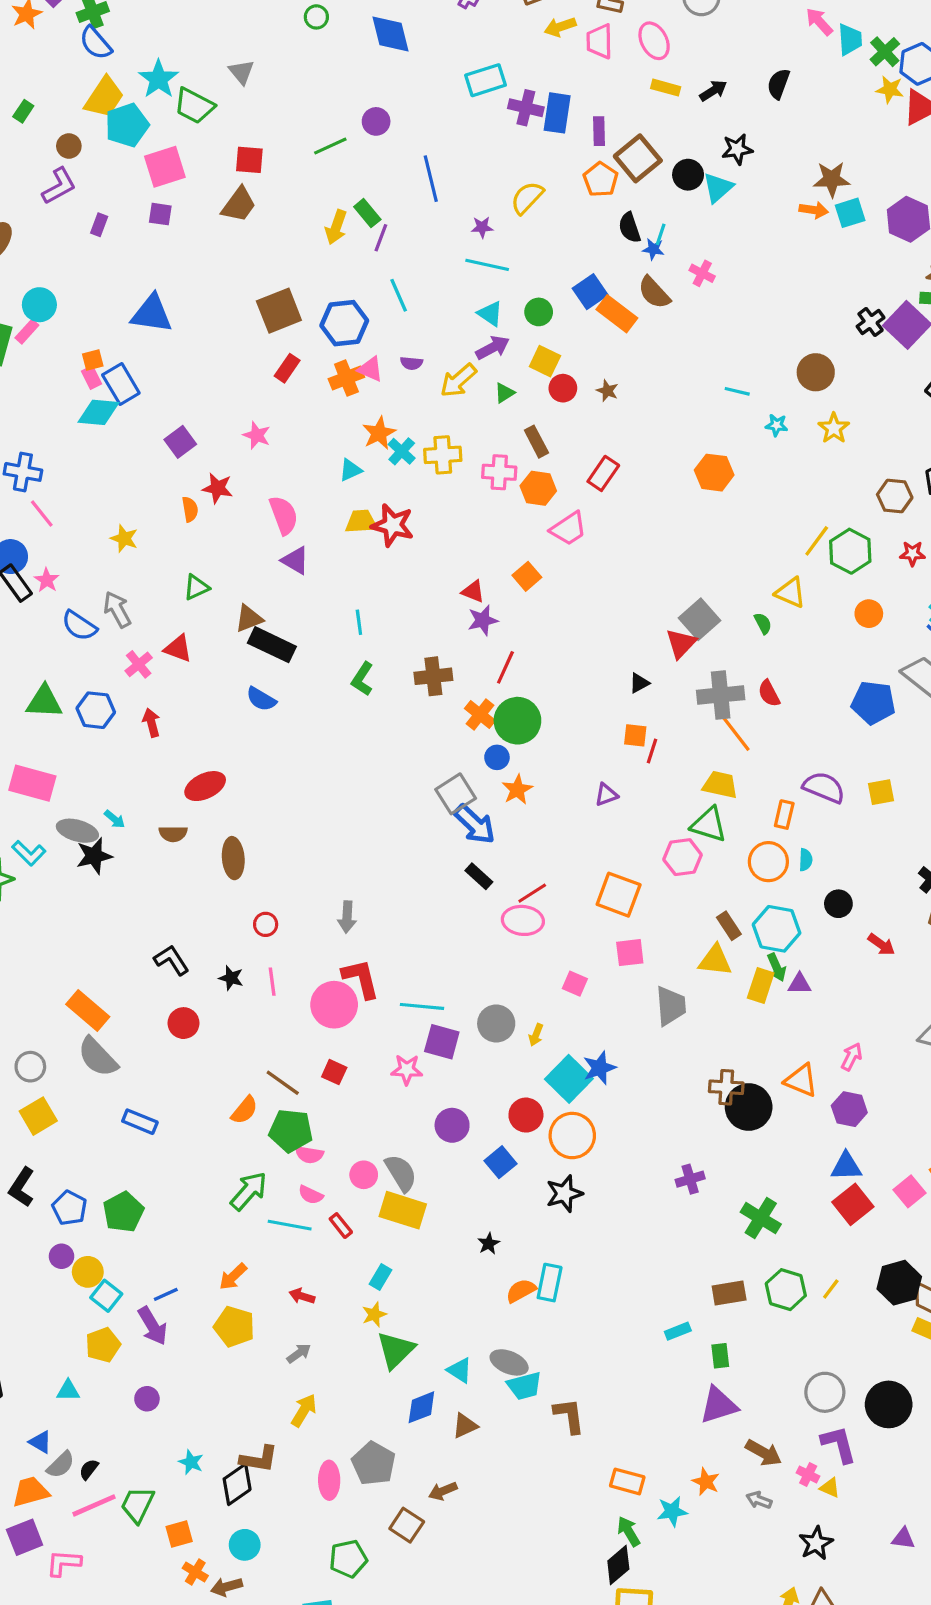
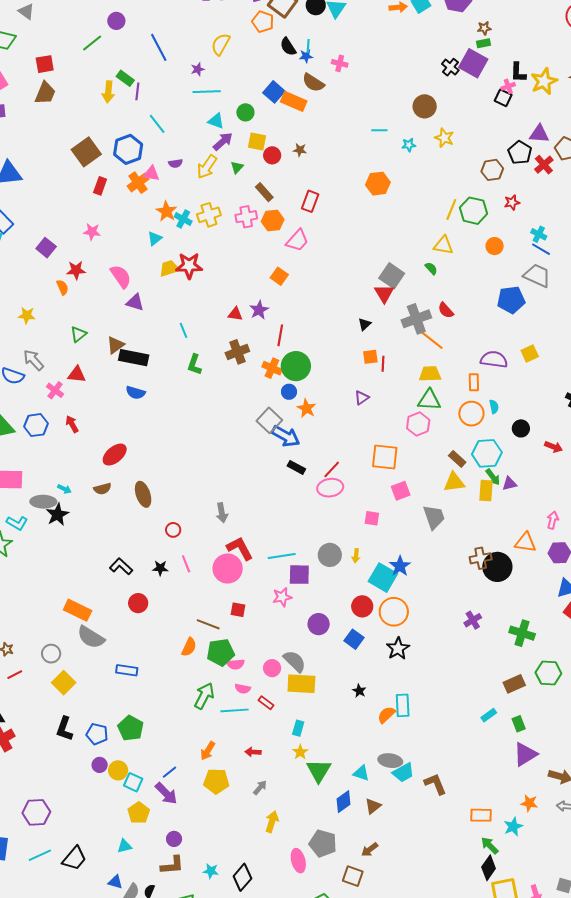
red triangle: (473, 591) -> (235, 314), moved
brown L-shape: (259, 1459) -> (172, 865), moved

